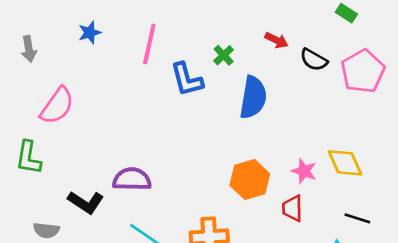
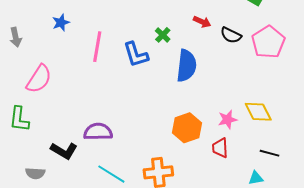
pink line: (149, 44) -> (97, 47), moved
pink star: (304, 171) -> (228, 119), turned -30

